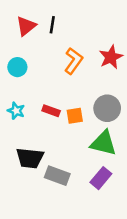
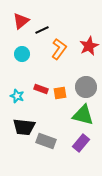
black line: (52, 25) -> (42, 30), moved, turned 56
cyan circle: (17, 67) -> (22, 54), moved
cyan star: (16, 111) -> (17, 96), moved

